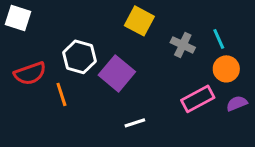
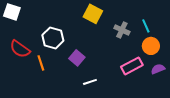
red semicircle: (30, 73) -> (20, 49), turned 55
purple square: (117, 73) -> (77, 58), moved, size x0.7

